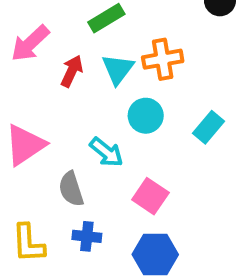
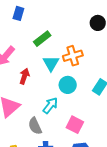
red arrow: (72, 71) -> (24, 76), moved
cyan arrow: (106, 152) -> (50, 105), turned -84

